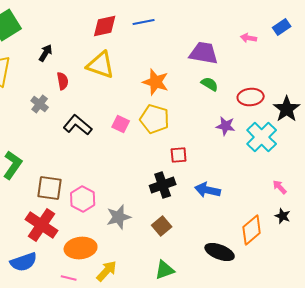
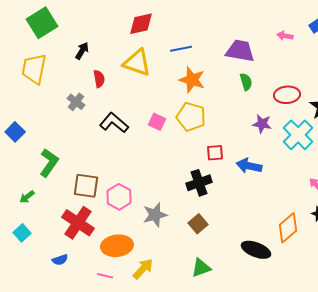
blue line: (144, 22) -> (181, 49), moved
green semicircle: (210, 84) -> (246, 82), turned 42
blue arrow: (208, 190) -> (249, 166), moved
blue semicircle: (24, 262) -> (60, 260), size x0.6

